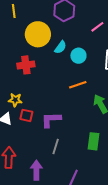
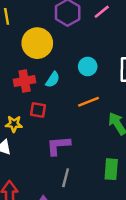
pink line: (97, 27) -> (102, 12), moved
cyan semicircle: (60, 47) -> (53, 80), moved
red square: (26, 115) -> (38, 110), moved

